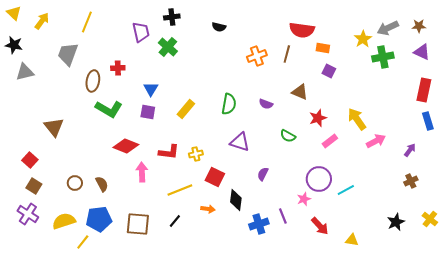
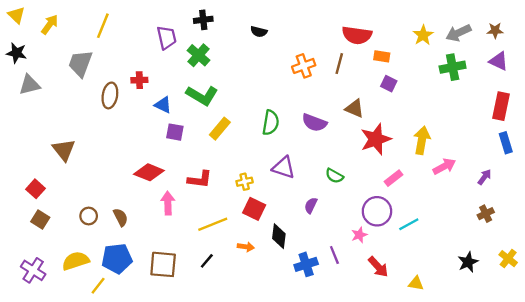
yellow star: (363, 39) -> (423, 35), moved
blue triangle: (151, 89) -> (163, 105), moved, turned -35
purple semicircle: (266, 104) -> (314, 123), size x1.5
green L-shape: (109, 109) -> (202, 95), moved
red star: (318, 118) -> (376, 139), size x1.5
yellow arrow: (357, 119) -> (422, 140), turned 45
green semicircle: (288, 136) -> (334, 176), moved
pink rectangle: (330, 141) -> (394, 178), moved
yellow cross: (196, 154) -> (245, 182), moved
purple cross: (28, 214) -> (33, 270), moved

